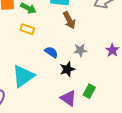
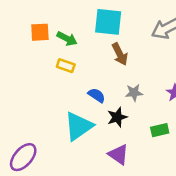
cyan triangle: (23, 76) -> (79, 126), moved
green rectangle: (89, 91) -> (160, 130), moved, turned 48

